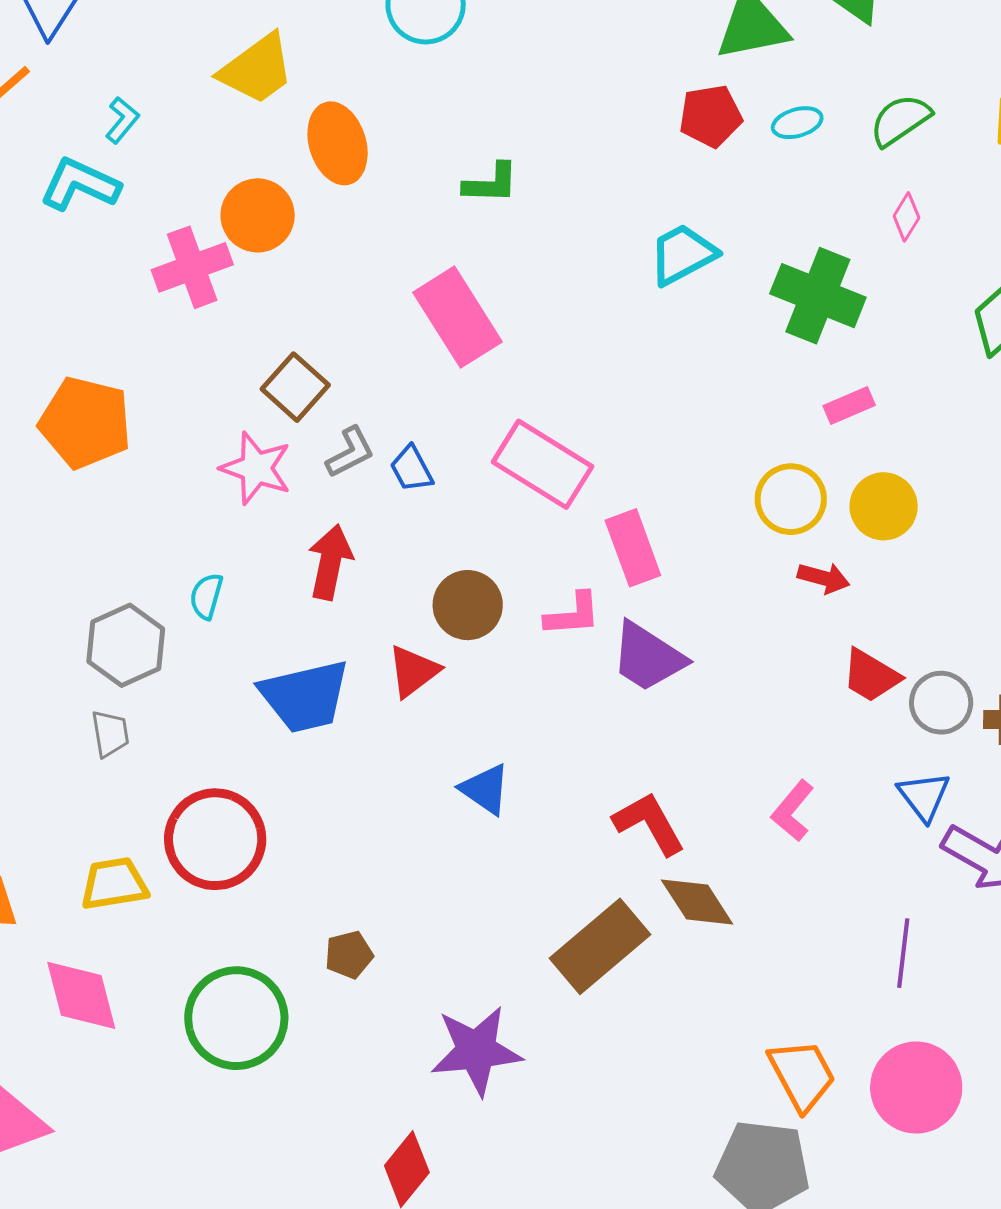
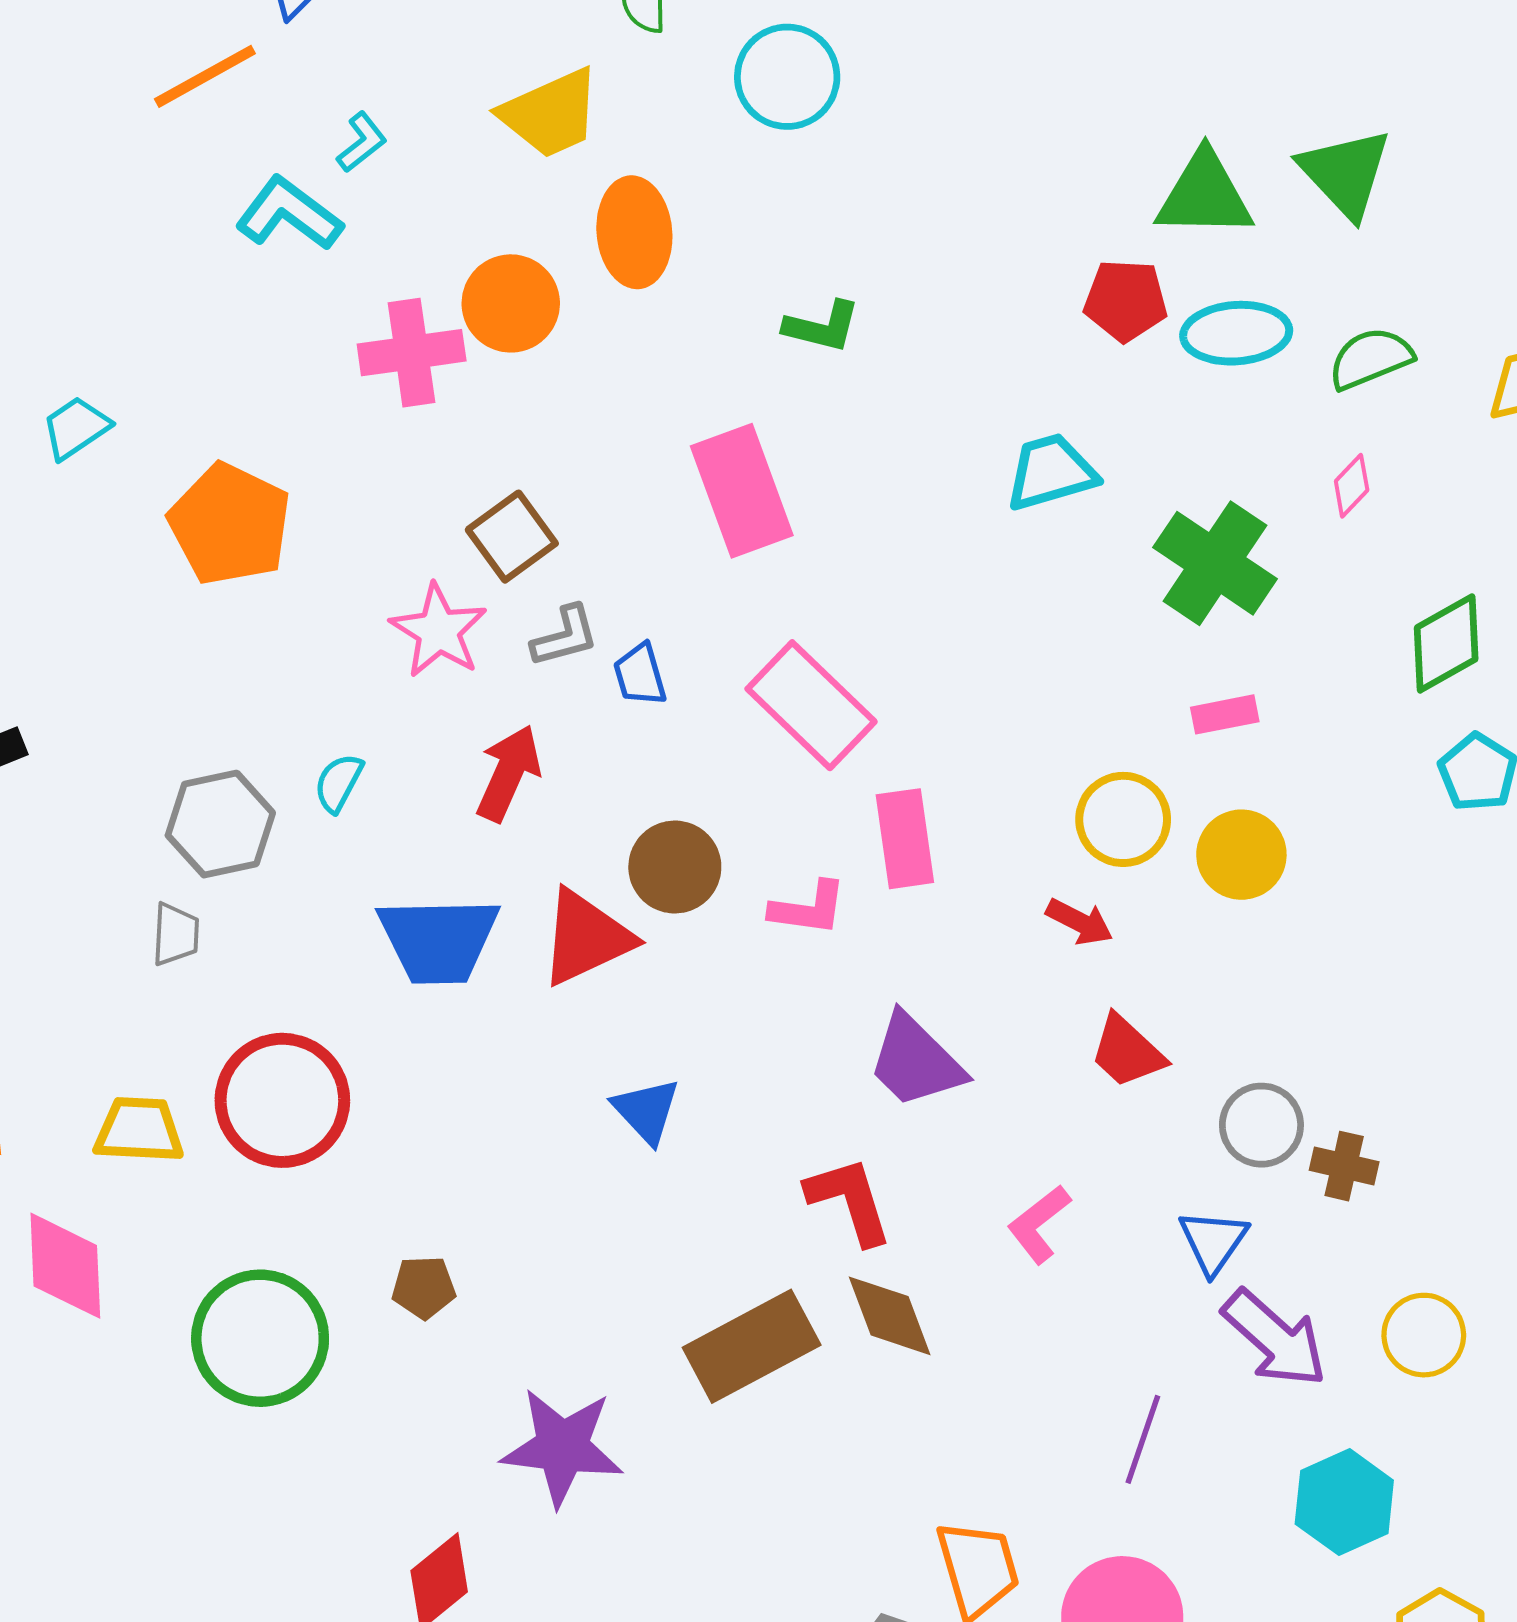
cyan ellipse: (797, 123) -> (1236, 333), size x1.6
red arrow: (824, 578) -> (1080, 922), moved
purple trapezoid: (648, 657) -> (916, 1061), moved
red triangle: (413, 671) -> (586, 938), size x1.4
red trapezoid: (871, 676) -> (1127, 1052), moved

